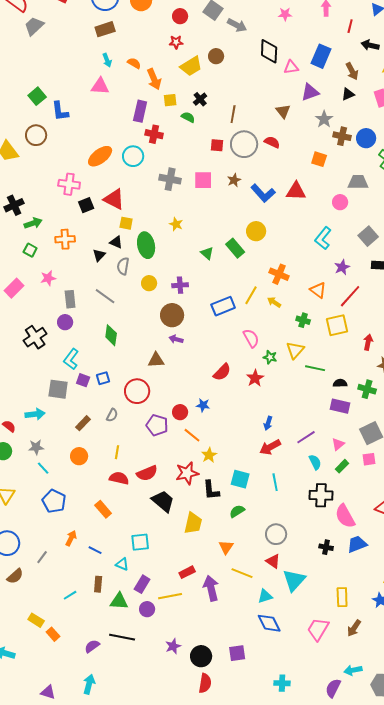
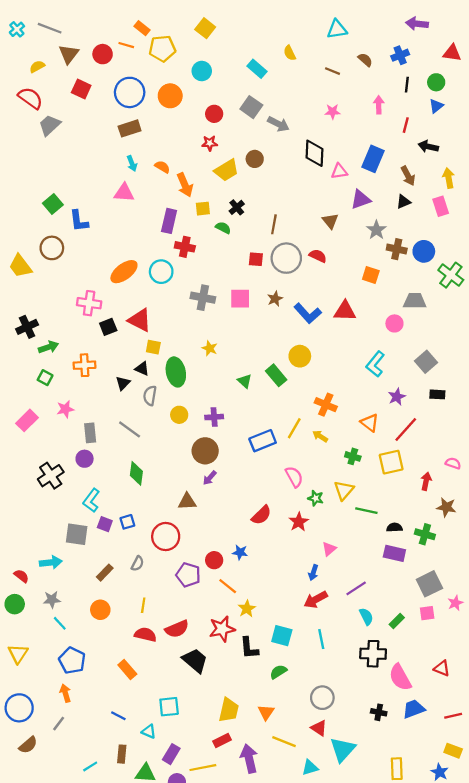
purple arrow: (176, 339) -> (210, 478), turned -64
pink triangle: (338, 444) -> (329, 549), moved
yellow trapezoid: (193, 523) -> (229, 710), moved
orange arrow: (71, 538) -> (65, 693), moved, turned -42

